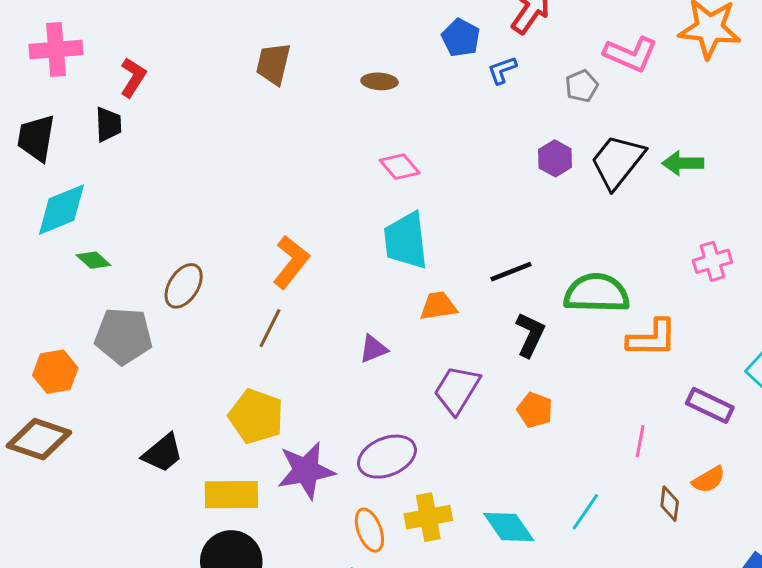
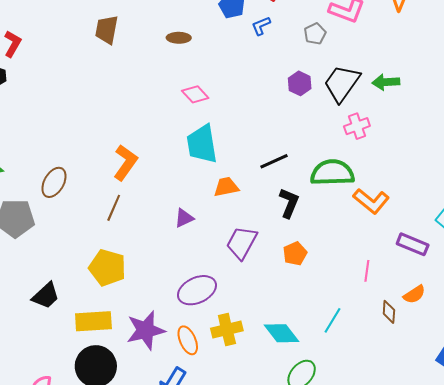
pink cross: (712, 261) -> (357, 126), moved
orange L-shape: (652, 338) -> (371, 201), turned 42
orange pentagon: (535, 410) -> (295, 254), turned 30
purple star: (306, 471) -> (146, 330), moved

